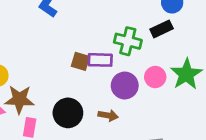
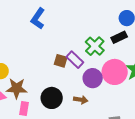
green cross: (128, 41) -> (95, 46), turned 30
purple rectangle: (100, 60) -> (75, 60), turned 42
pink circle: (155, 77) -> (115, 72), size x1.6

